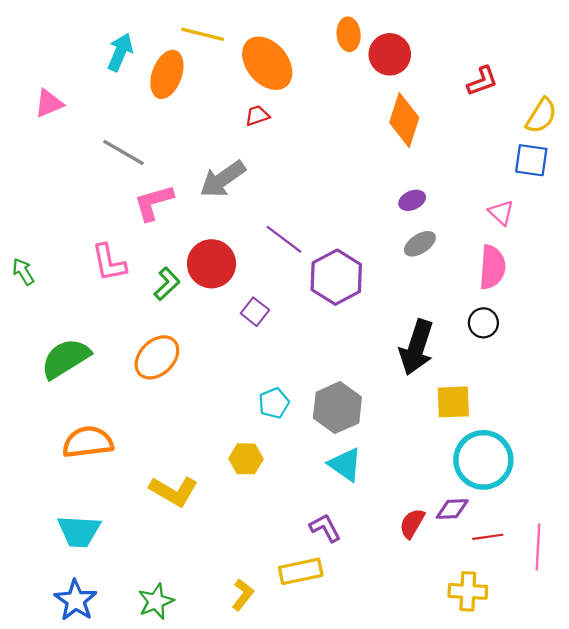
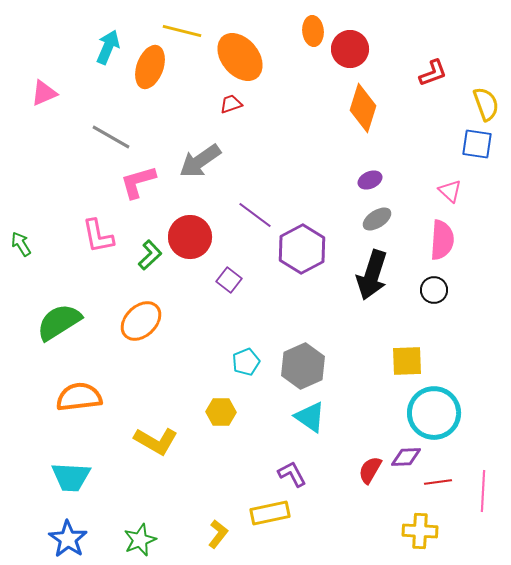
yellow semicircle: (541, 116) -> (486, 104), turned -52
black arrow: (417, 347) -> (372, 275), moved

